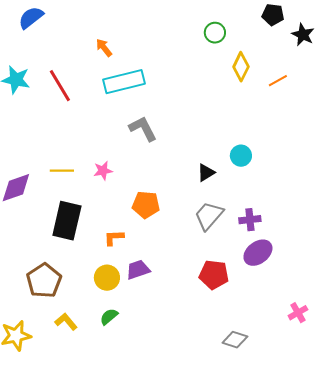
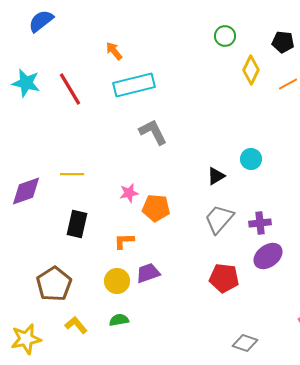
black pentagon: (273, 15) -> (283, 42), moved
pink star: (103, 171) -> (129, 193), moved
black rectangle: (67, 221) -> (77, 224), size x0.7
green semicircle: (109, 317) -> (119, 320), turned 30

